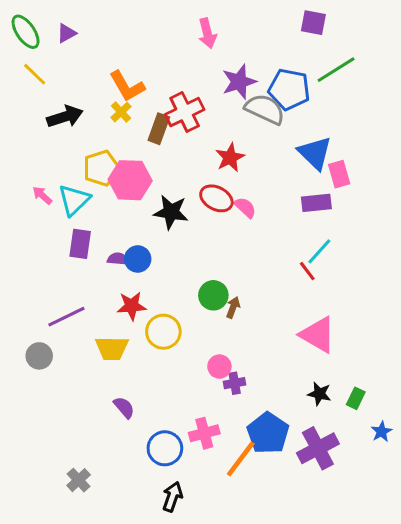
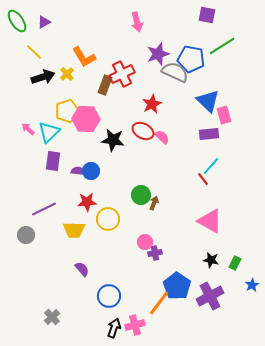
yellow line: (35, 74) -> (34, 52), moved
yellow cross: (121, 112) -> (67, 74), moved
pink cross: (204, 433) -> (135, 325), moved

